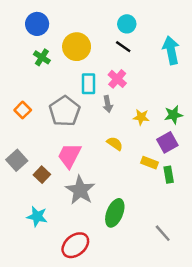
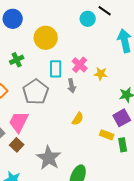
black line: (123, 47) -> (105, 11), moved
green cross: (42, 57) -> (17, 60), moved, turned 32
yellow star: (141, 117) -> (101, 74), moved
yellow semicircle: (115, 144) -> (78, 119), turned 88
pink trapezoid: (69, 155) -> (19, 122), moved

